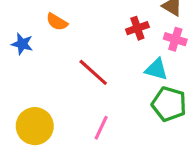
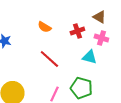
orange semicircle: (57, 22) -> (44, 27), moved
green pentagon: (169, 104) -> (81, 88), moved

